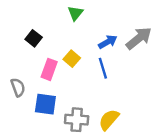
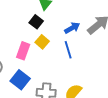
black square: (34, 38) -> (36, 22), moved
blue square: (45, 104) -> (20, 80), turned 30

